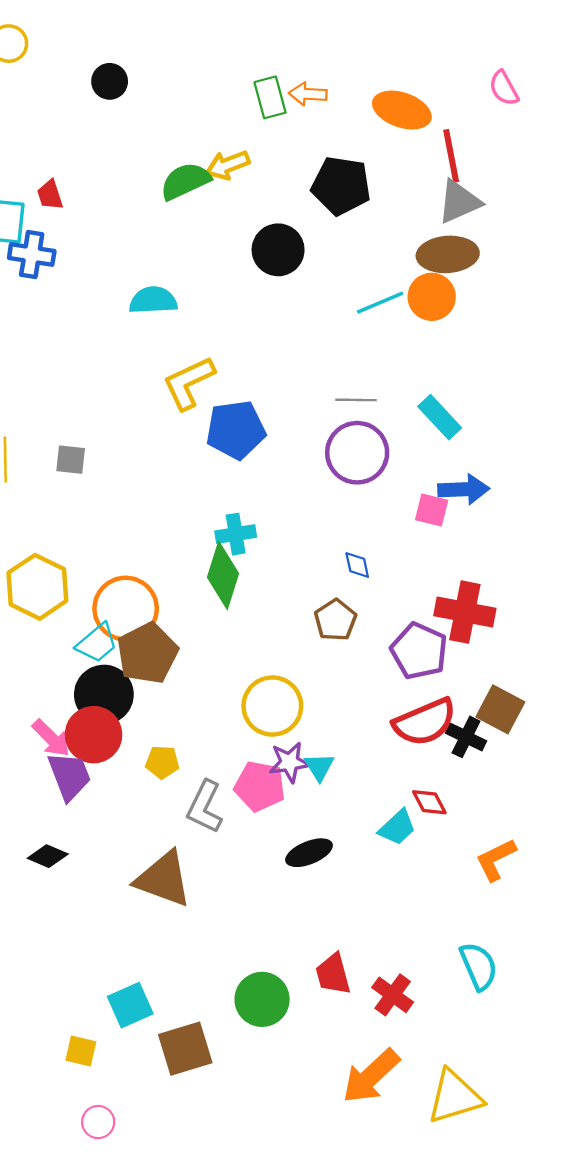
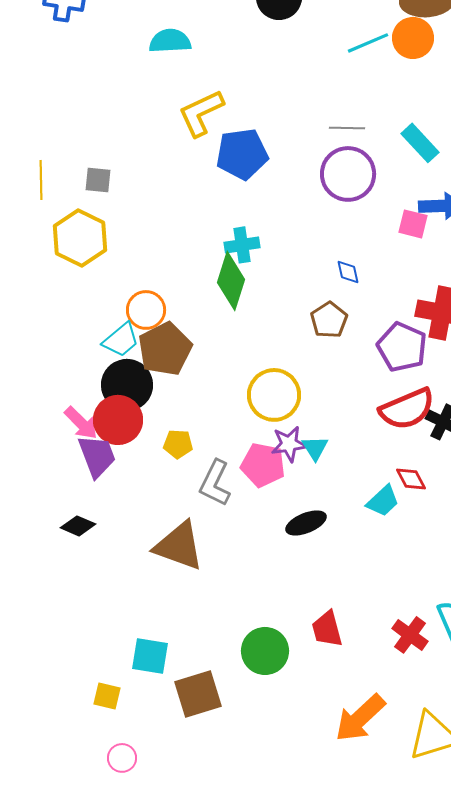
yellow hexagon: (37, 587) -> (80, 238), moved
orange circle: (126, 609) -> (146, 310), size x0.7
red cross: (393, 995) -> (410, 635), moved
cyan square: (130, 1005) -> (150, 656), turned 33

